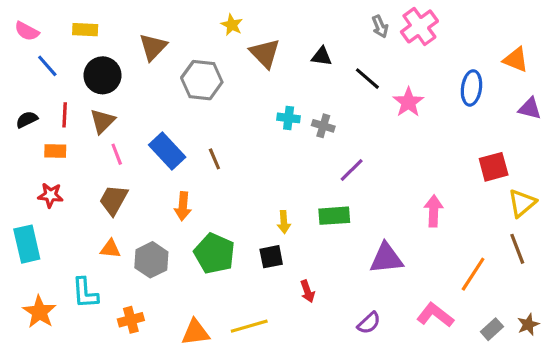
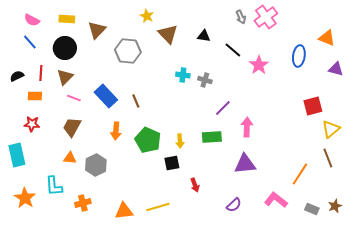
yellow rectangle: (85, 30) -> (67, 19), moved
pink semicircle: (27, 31) -> (32, 20), moved
pink line: (117, 154) -> (74, 98), turned -48
pink arrow: (434, 211) -> (247, 127), moved
green pentagon: (214, 254) -> (148, 140), moved
gray rectangle: (492, 329) -> (312, 209), turned 64

